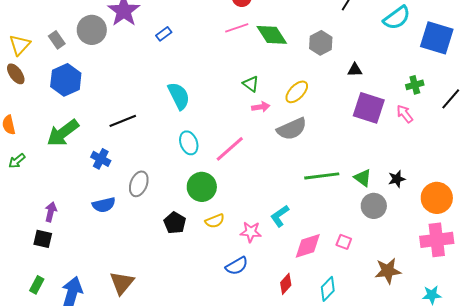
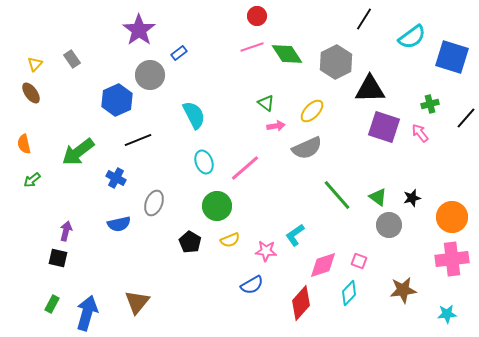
gray circle: (92, 30) -> (150, 75), moved
gray hexagon: (321, 43) -> (336, 62), size x1.4
yellow triangle: (20, 45) -> (35, 64), size x0.7
black triangle: (355, 70) -> (370, 89), size x2.0
blue hexagon: (66, 80) -> (117, 100), moved
green line: (322, 176) -> (337, 195), turned 56
red diamond: (286, 284) -> (301, 303), size x1.6
cyan diamond: (328, 289) -> (349, 293), moved

